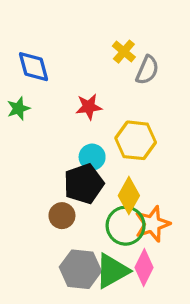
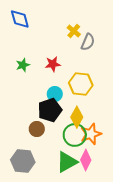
blue diamond: (33, 67) -> (20, 19), moved
green star: (18, 108) -> (23, 65), moved
gray hexagon: (80, 269) -> (23, 161), moved

